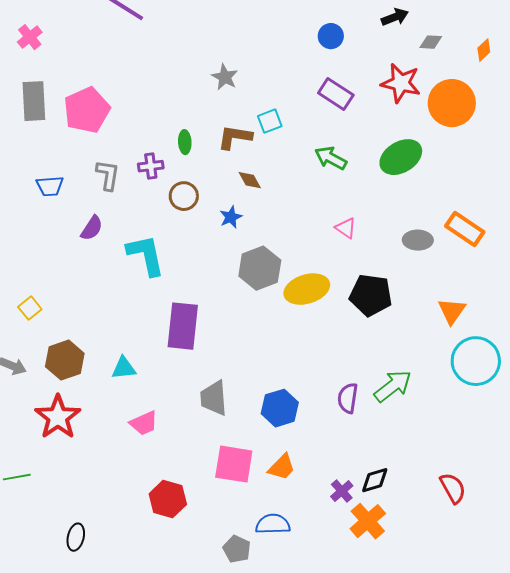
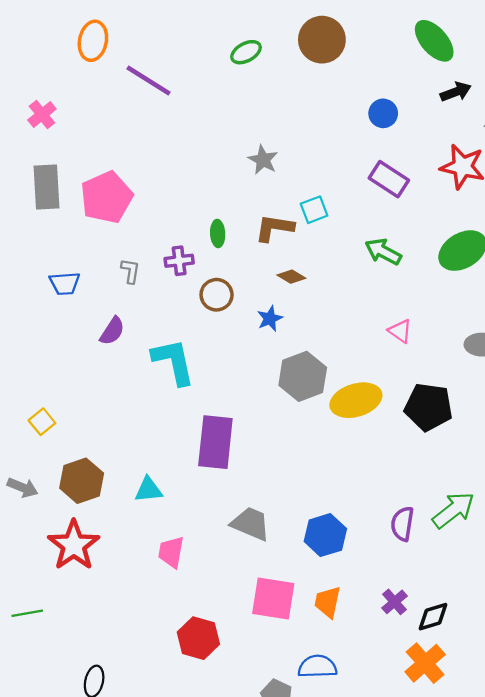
gray L-shape: (108, 175) -> (130, 271), size x0.7
brown diamond: (250, 180) -> (291, 277), turned -30
gray trapezoid: (214, 398) -> (251, 524), turned 117
pink trapezoid: (144, 423) -> (171, 552), turned 124
orange trapezoid: (282, 467) -> (328, 602), turned 148
purple cross: (342, 491) -> (394, 602), moved

